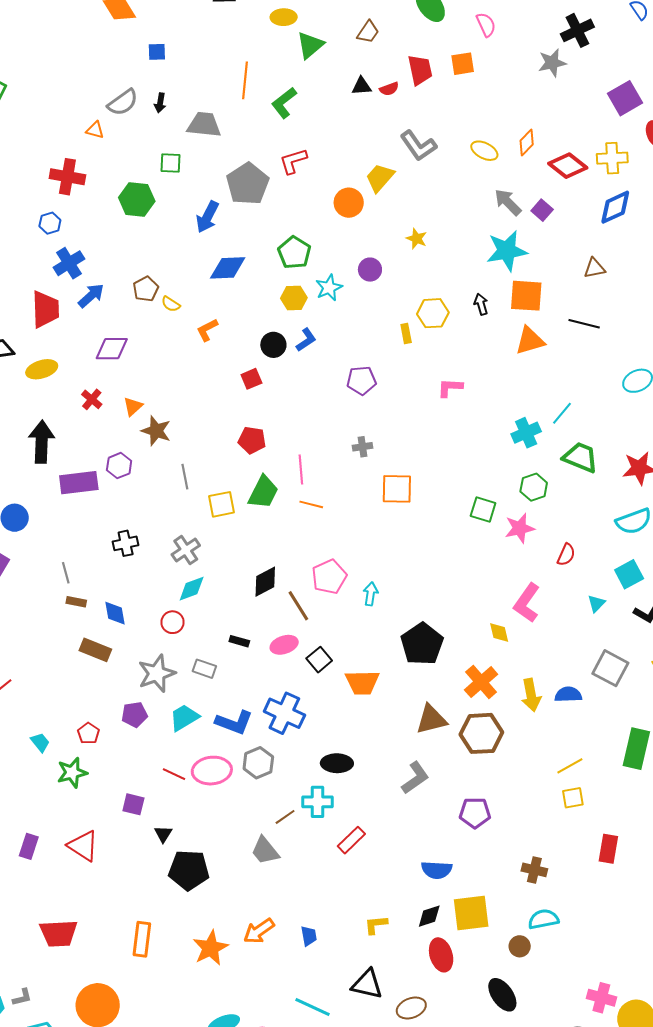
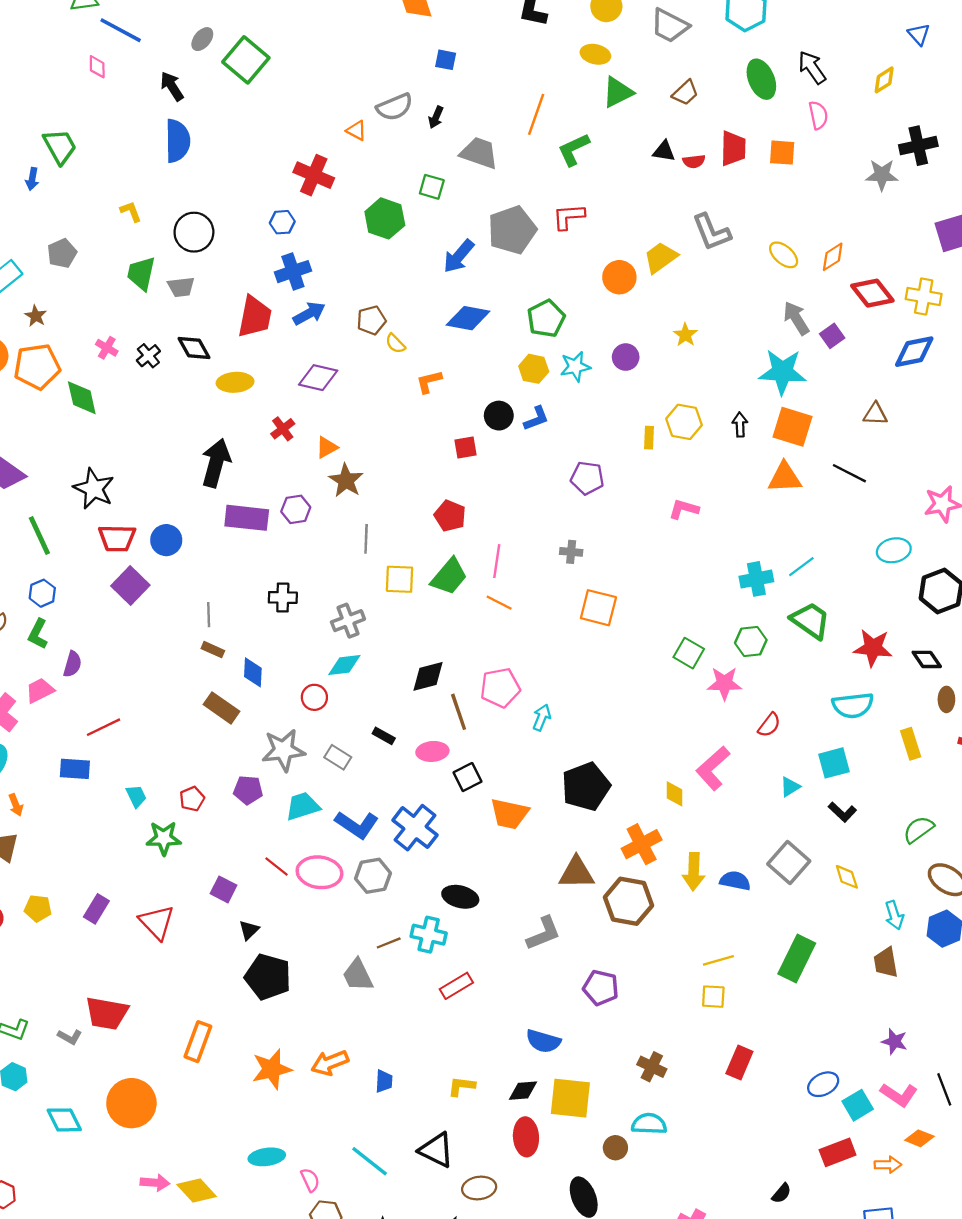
gray L-shape: (22, 997) -> (70, 1037), moved, turned 30

